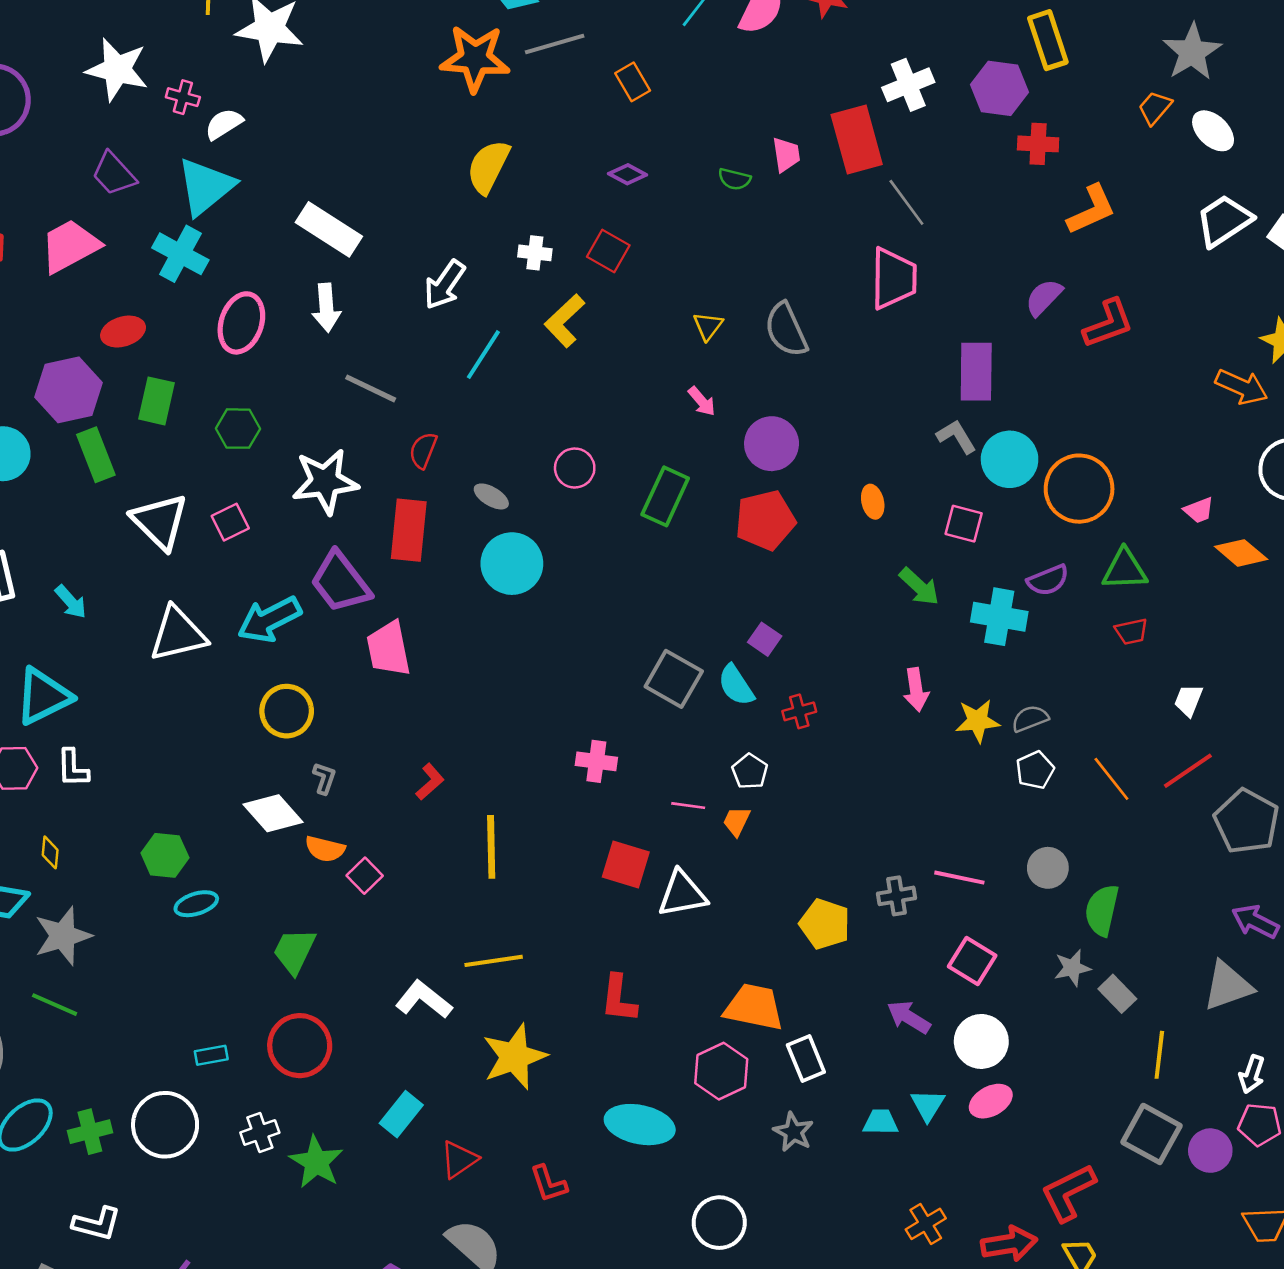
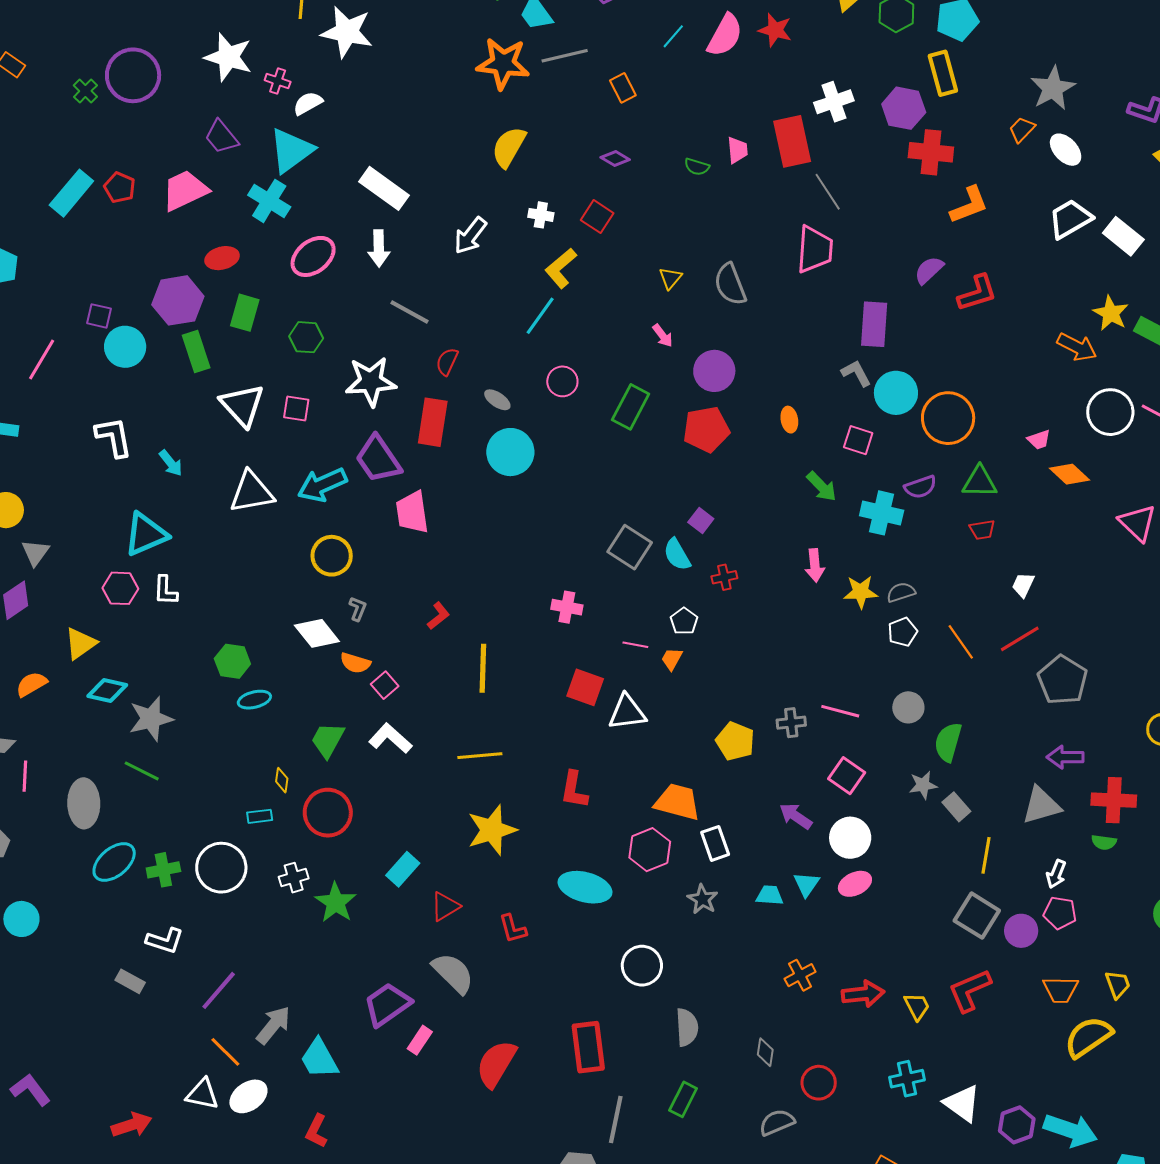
red cross: (1038, 144) -> (931, 152), size x1.4
pink ellipse: (241, 323) -> (313, 256), turned 30
cyan line: (483, 355) -> (540, 316), moved
pink square: (230, 522) -> (296, 409), turned 32
yellow diamond: (50, 852) -> (282, 780), moved
purple arrow: (1255, 921) -> (1065, 757), turned -30
white L-shape: (424, 1000) -> (390, 738), moved
red L-shape: (1068, 1192) -> (970, 990), moved

